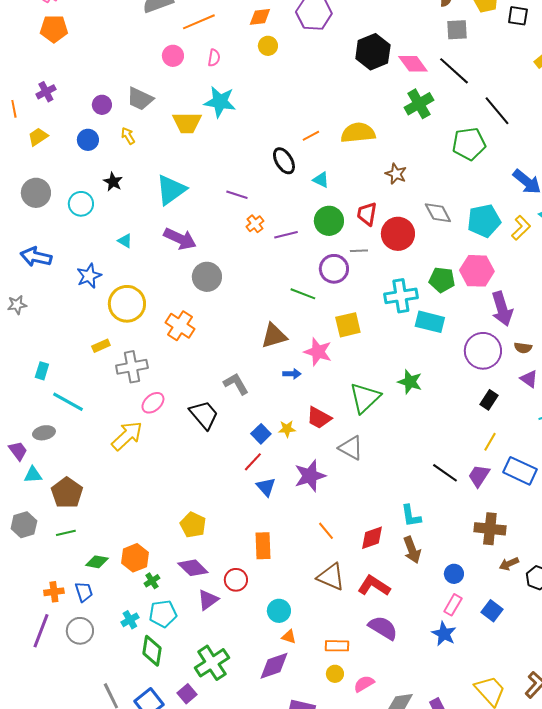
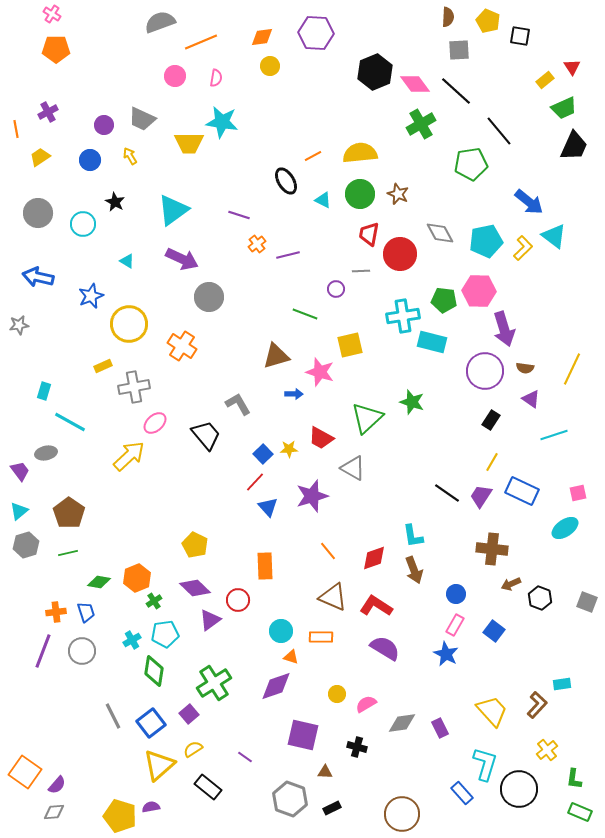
green circle: (329, 221) -> (360, 194), moved
purple circle: (334, 269) -> (336, 289), size x0.6
cyan triangle: (33, 475) -> (19, 511), moved, turned -36
orange rectangle: (337, 646) -> (321, 637), moved

